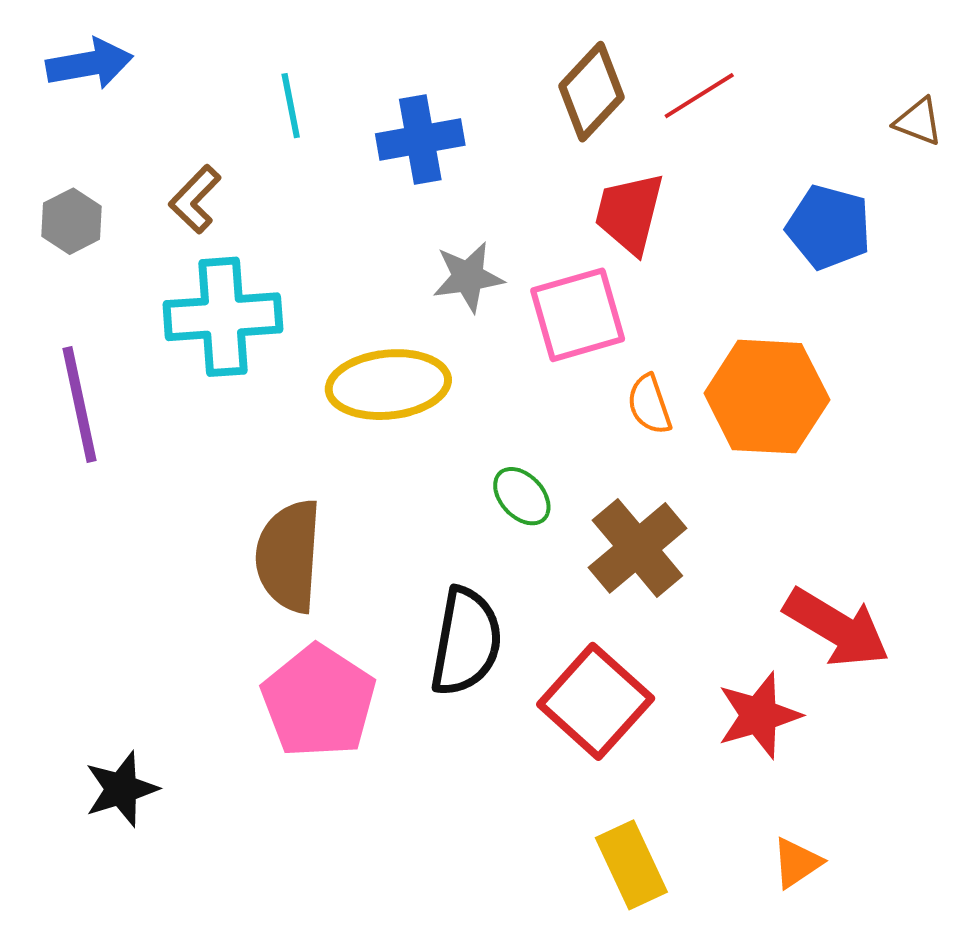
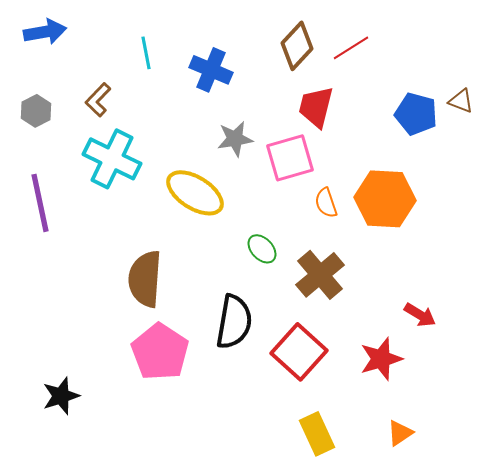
brown triangle: (918, 122) -> (461, 101), moved
blue cross: (420, 139) -> (211, 70), turned 33
cyan cross: (223, 317) -> (112, 159), turned 30
yellow ellipse: (388, 385) -> (195, 193), turned 38
red arrow: (837, 628) -> (420, 315), size x0.6

